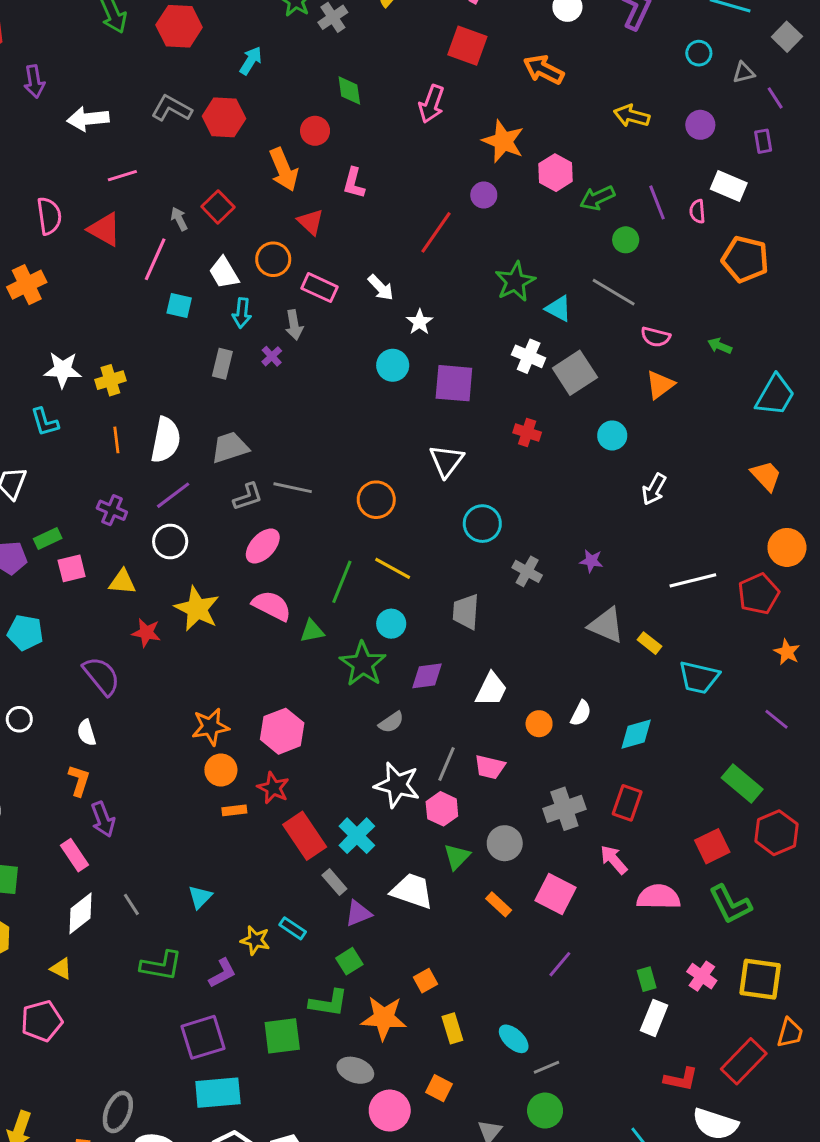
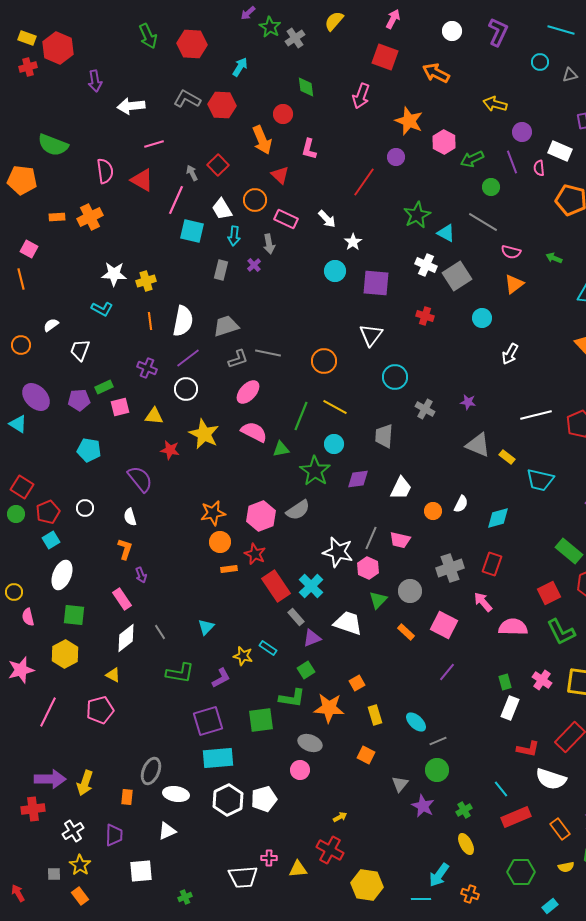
purple circle: (700, 125) -> (522, 132), moved
cyan square: (179, 306) -> (192, 231), size x1.4
cyan L-shape: (45, 422) -> (102, 309), turned -45
gray semicircle: (391, 722) -> (298, 510), moved, size x1.4
purple arrow: (103, 819) -> (141, 575), size x0.7
pink circle: (390, 1111) -> (300, 770), moved, size x0.7

